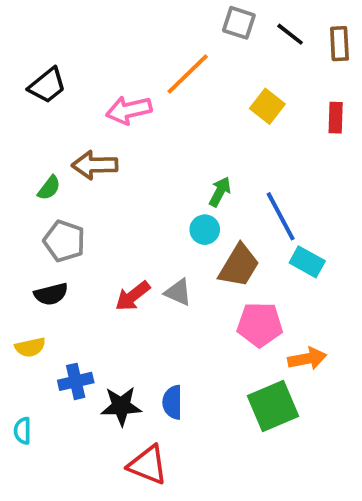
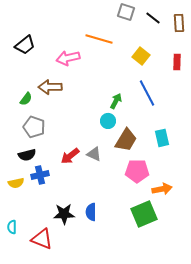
orange line: (188, 74) -> (99, 39), turned 60
blue line: (281, 216) -> (147, 93), moved
cyan rectangle: (307, 262) -> (162, 138), turned 48
blue cross: (76, 381) -> (40, 175), moved
red triangle: (148, 465) -> (42, 239), moved

